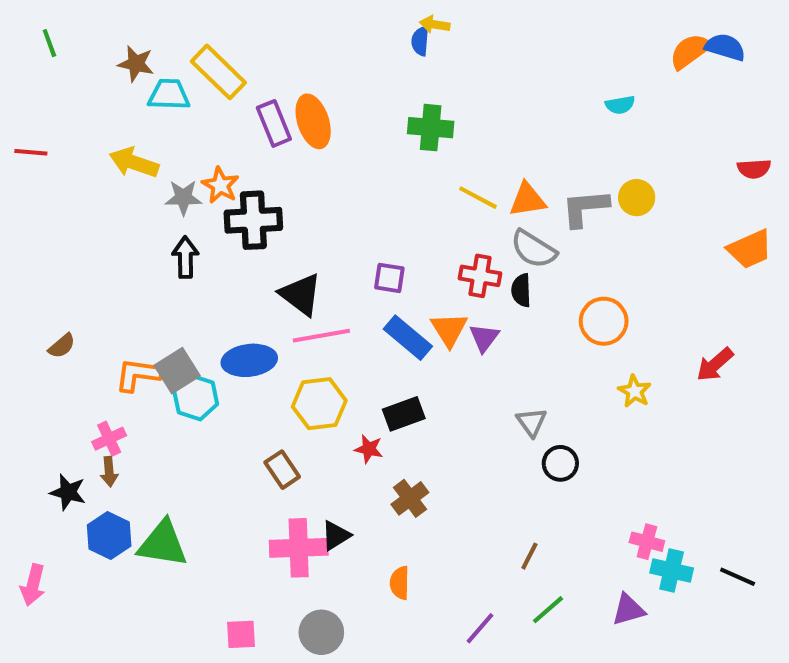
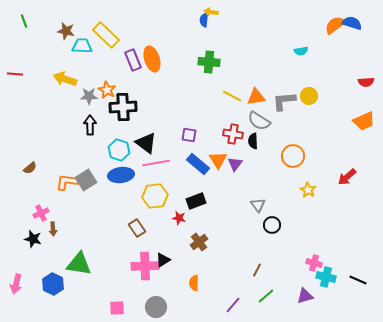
cyan hexagon: (196, 397) -> (119, 150), moved
pink cross: (109, 439) -> (41, 213), moved
blue hexagon: (109, 535) -> (53, 284), moved

